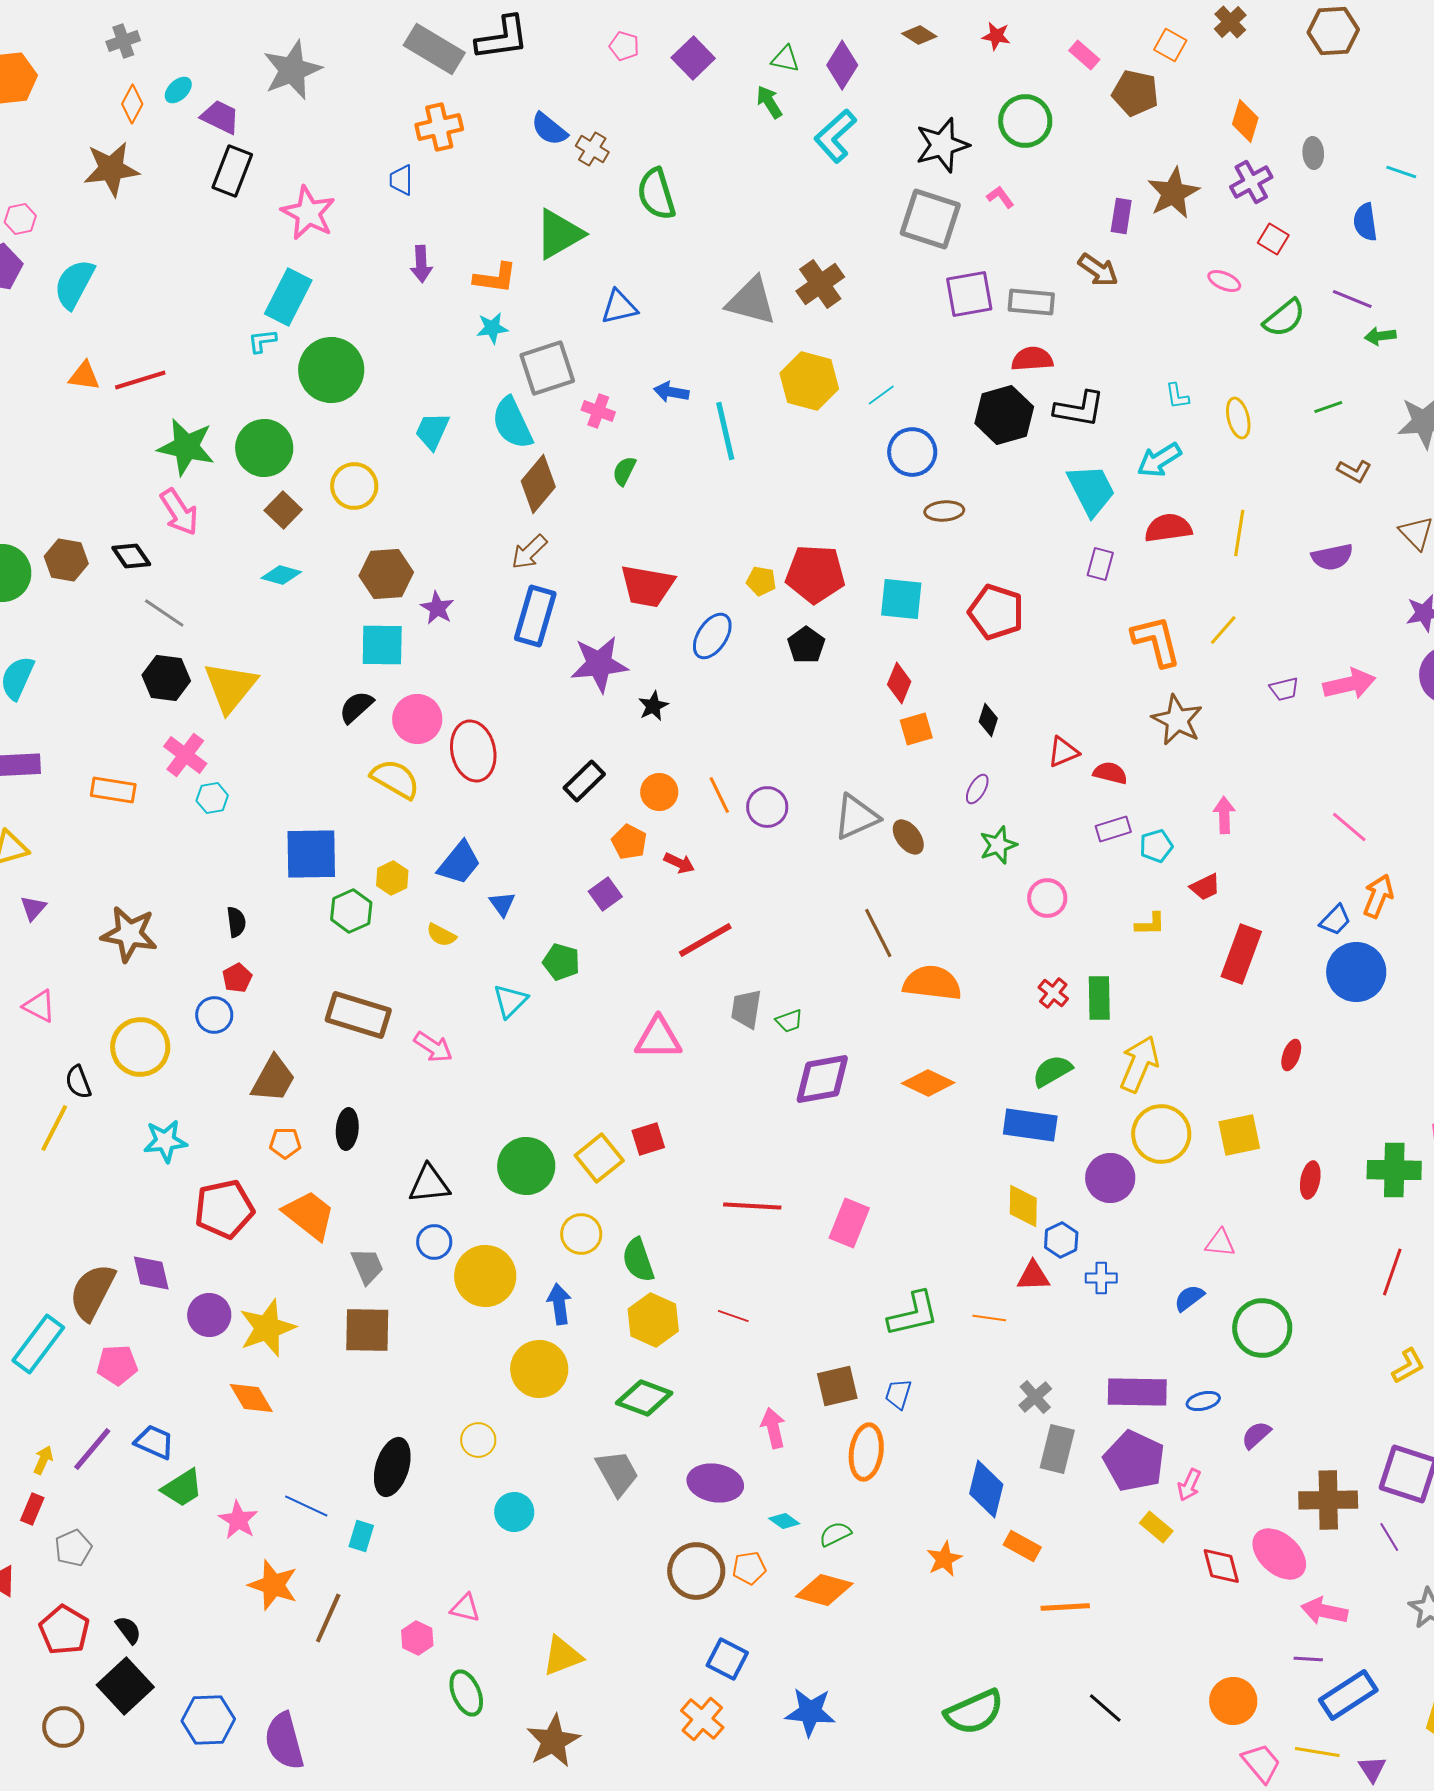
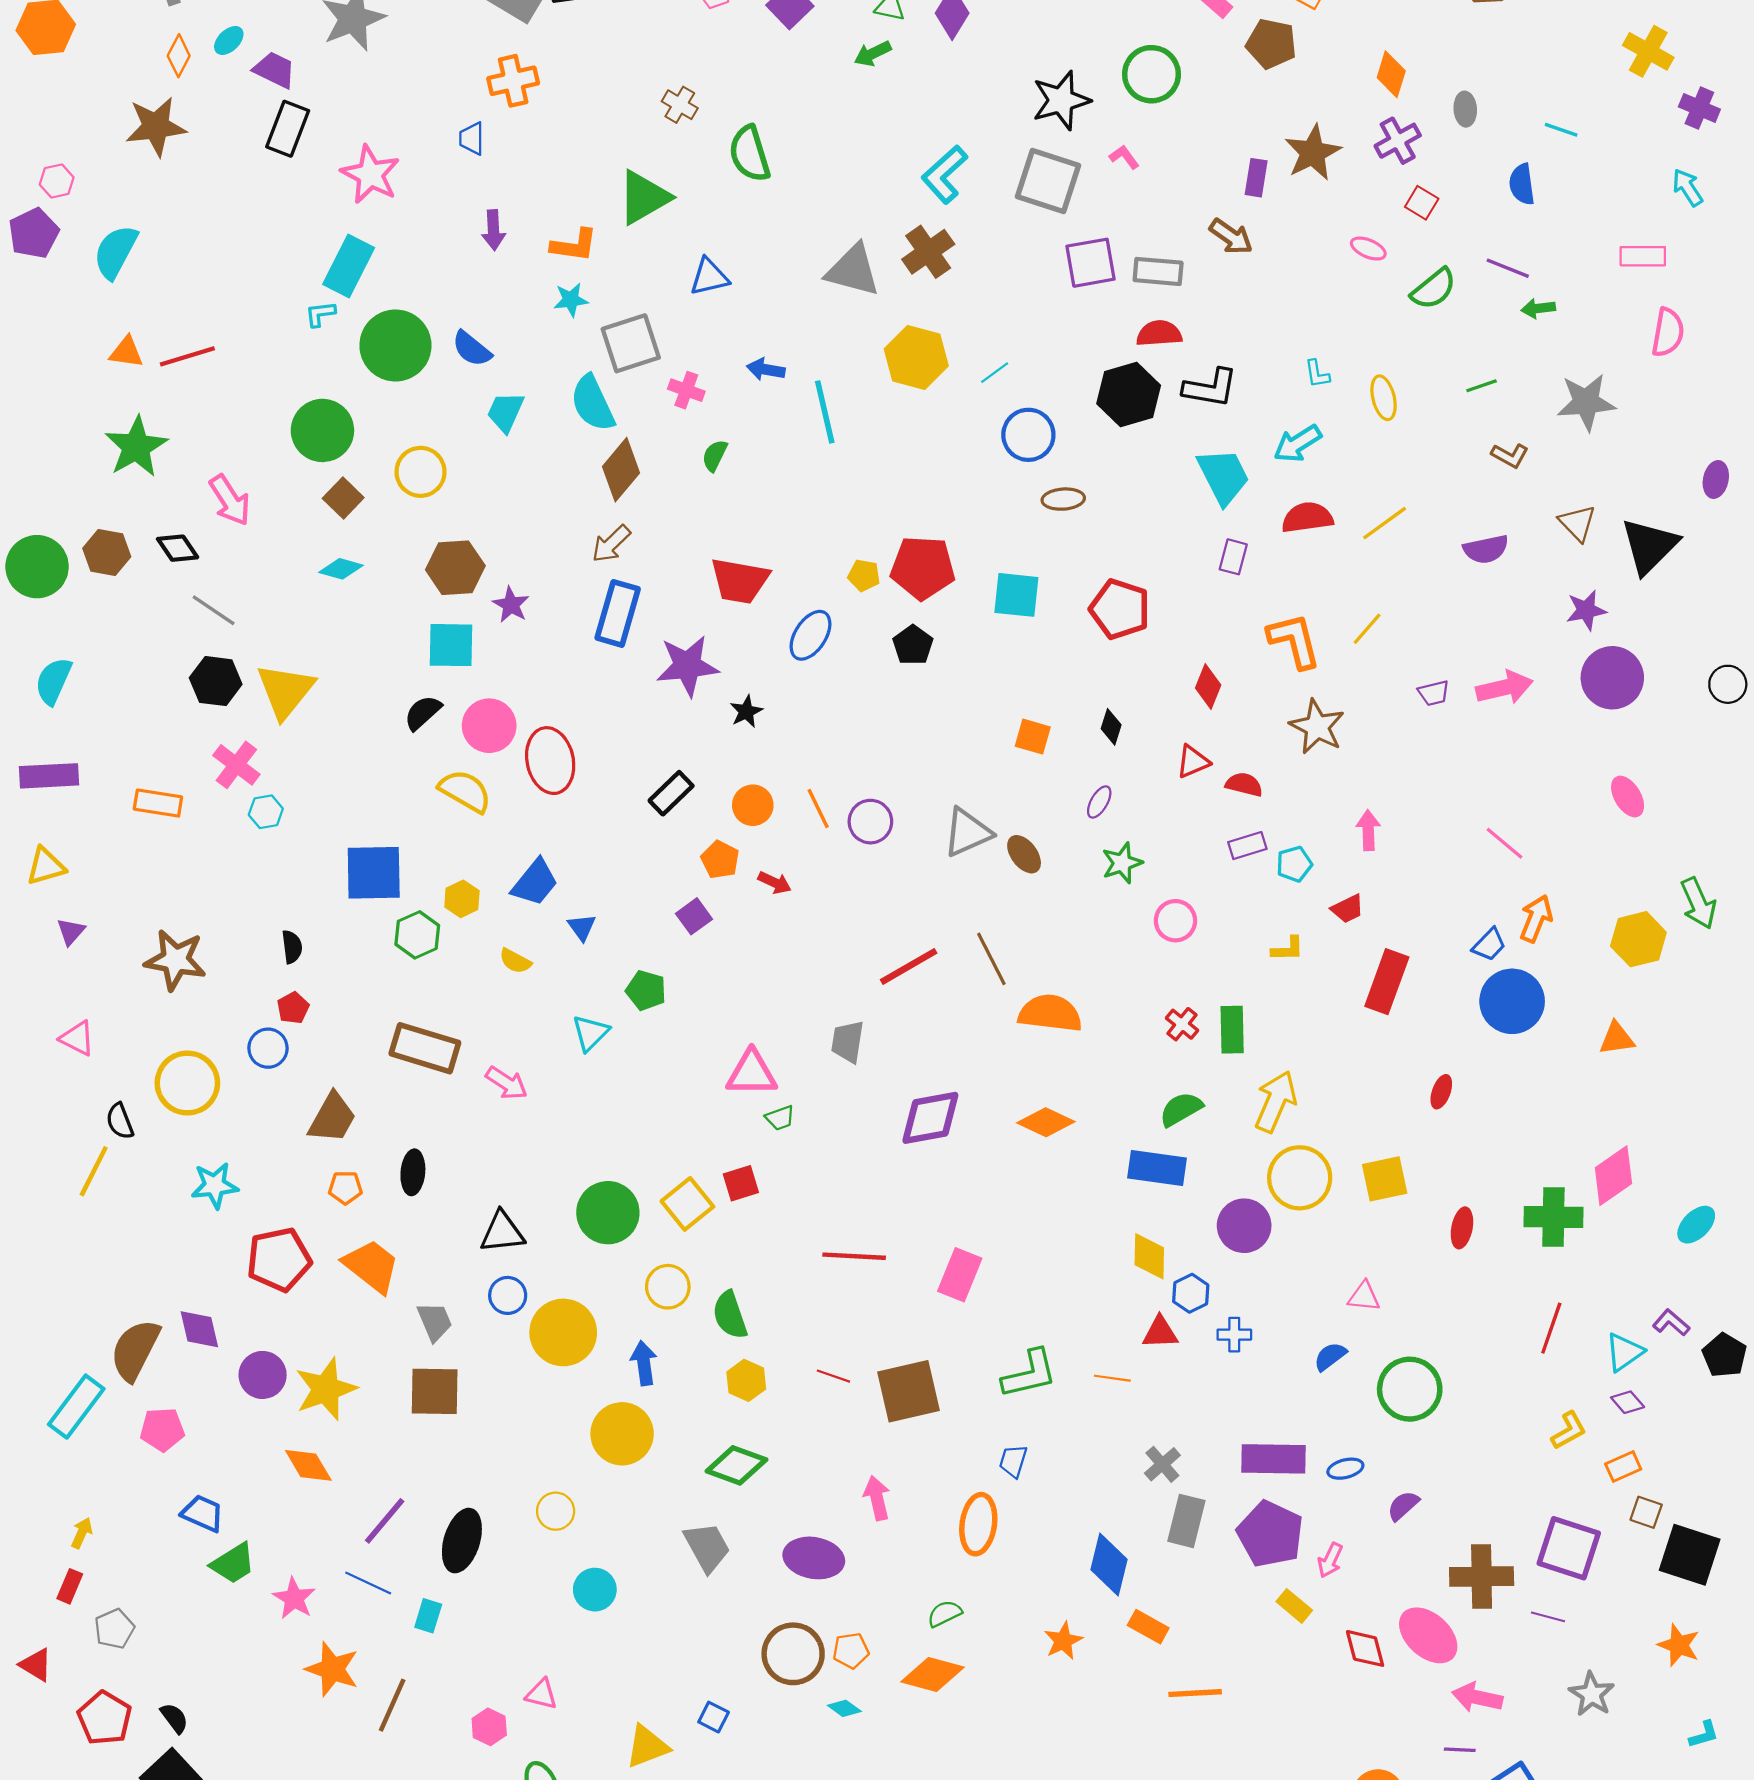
green arrow: (769, 102) -> (873, 54), turned -84
blue semicircle: (549, 129) -> (472, 349), moved
cyan L-shape: (835, 136) -> (945, 174), moved
green star: (186, 447) -> (136, 447), moved, turned 30
yellow line: (1239, 533) -> (1385, 523), turned 45
red diamond: (899, 683) -> (1208, 686), moved
orange square: (916, 729) -> (1033, 737), turned 32
red line: (705, 940) -> (909, 966), moved
green trapezoid: (789, 1021) -> (780, 1118), moved
yellow hexagon: (653, 1320) -> (746, 1380), size x0.7
brown square: (837, 1386) -> (909, 1391), moved, size x1.4
purple line: (92, 1449) -> (385, 1521), moved
cyan diamond: (784, 1521) -> (844, 1708), moved
purple line: (1389, 1537) -> (1548, 1617), turned -44
blue square: (727, 1659) -> (714, 1717), moved, size x0.7

